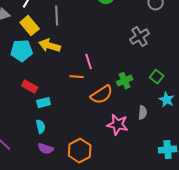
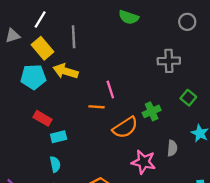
gray cross: (140, 37) -> (169, 61), turned 30
green square: (157, 77) -> (188, 98), moved

